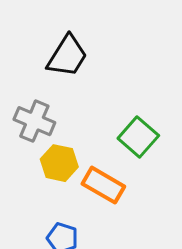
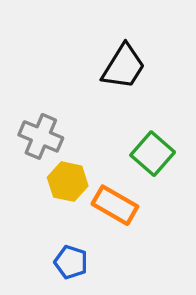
black trapezoid: (67, 56) -> (124, 67), moved

